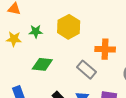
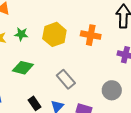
orange cross: (105, 49) -> (91, 35), moved

